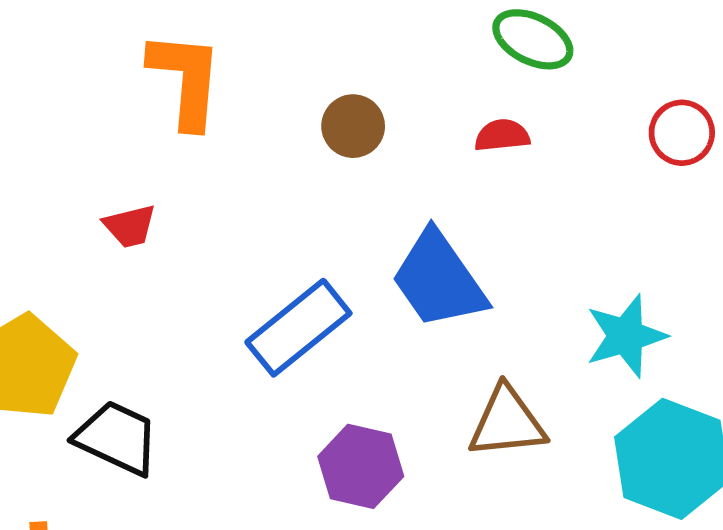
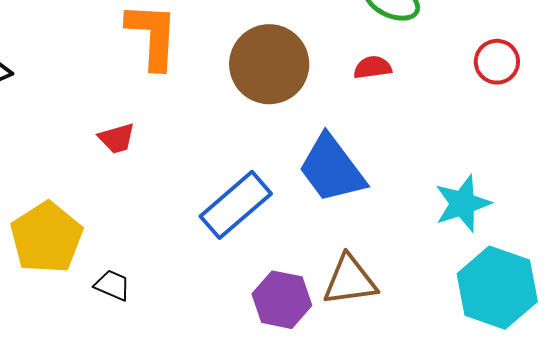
brown circle: (353, 126) -> (269, 64), size x1.8
brown triangle: (507, 422) -> (350, 280), moved
black trapezoid: (117, 438) -> (112, 285), size x0.6

